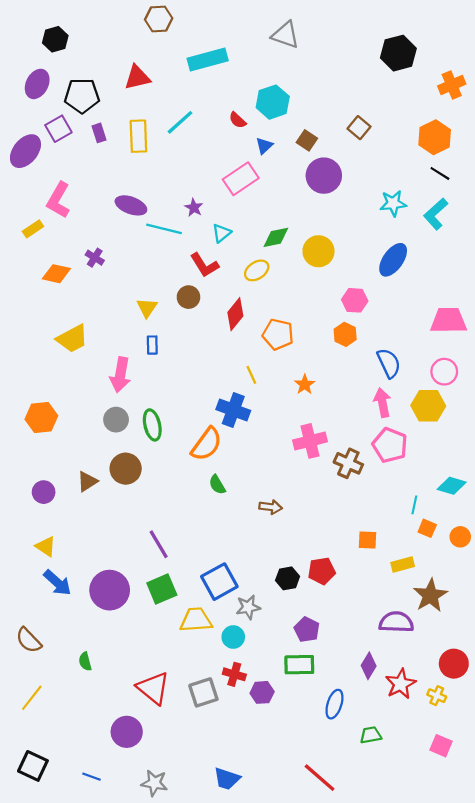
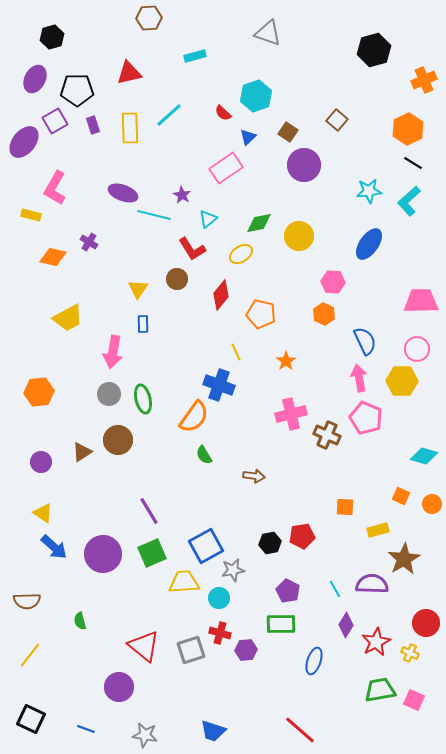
cyan rectangle: (208, 59) -> (195, 56), size x0.6
yellow rectangle: (33, 229) -> (31, 215), turned 48
cyan line: (414, 505) -> (335, 589), moved, turned -42
brown semicircle: (29, 640) -> (27, 601), turned -48
green trapezoid: (371, 735) -> (380, 690), moved, size x1.5

